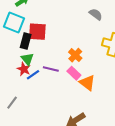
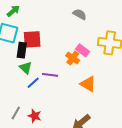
gray semicircle: (96, 14) -> (80, 14), moved
red star: (24, 69) -> (35, 116), moved
pink rectangle: (74, 73) -> (83, 50), moved

